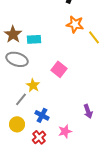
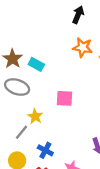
cyan rectangle: (34, 39) -> (36, 64), turned 32
pink square: (59, 69) -> (65, 98), turned -35

